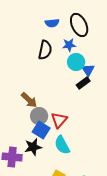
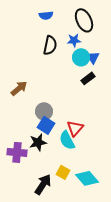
blue semicircle: (52, 23) -> (46, 15), moved
blue triangle: (88, 70) -> (93, 57), moved
brown arrow: (29, 100) -> (19, 88), moved, turned -84
red triangle: (59, 120) -> (75, 128), moved

